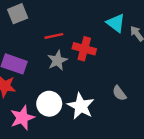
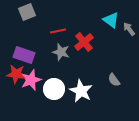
red cross: (84, 49) -> (84, 42), turned 36
gray star: (57, 60) -> (61, 52), turned -30
pink star: (22, 118) -> (31, 80), moved

